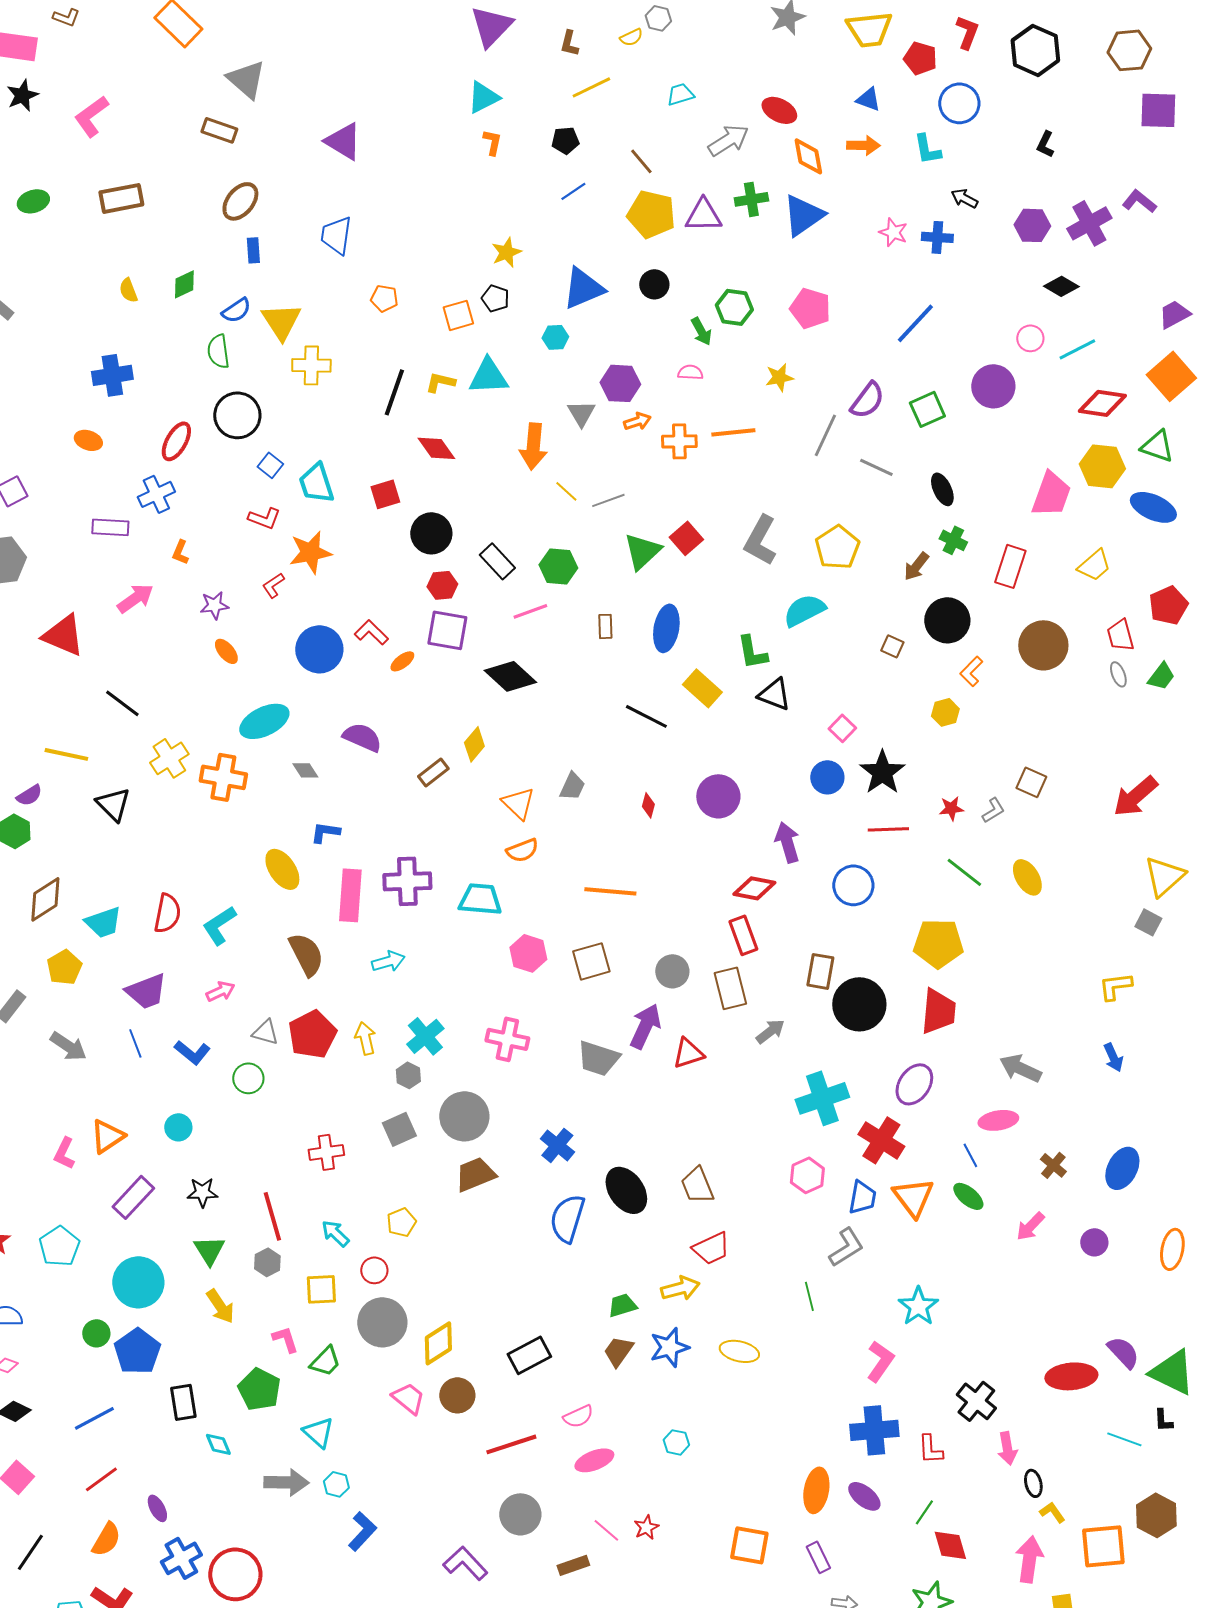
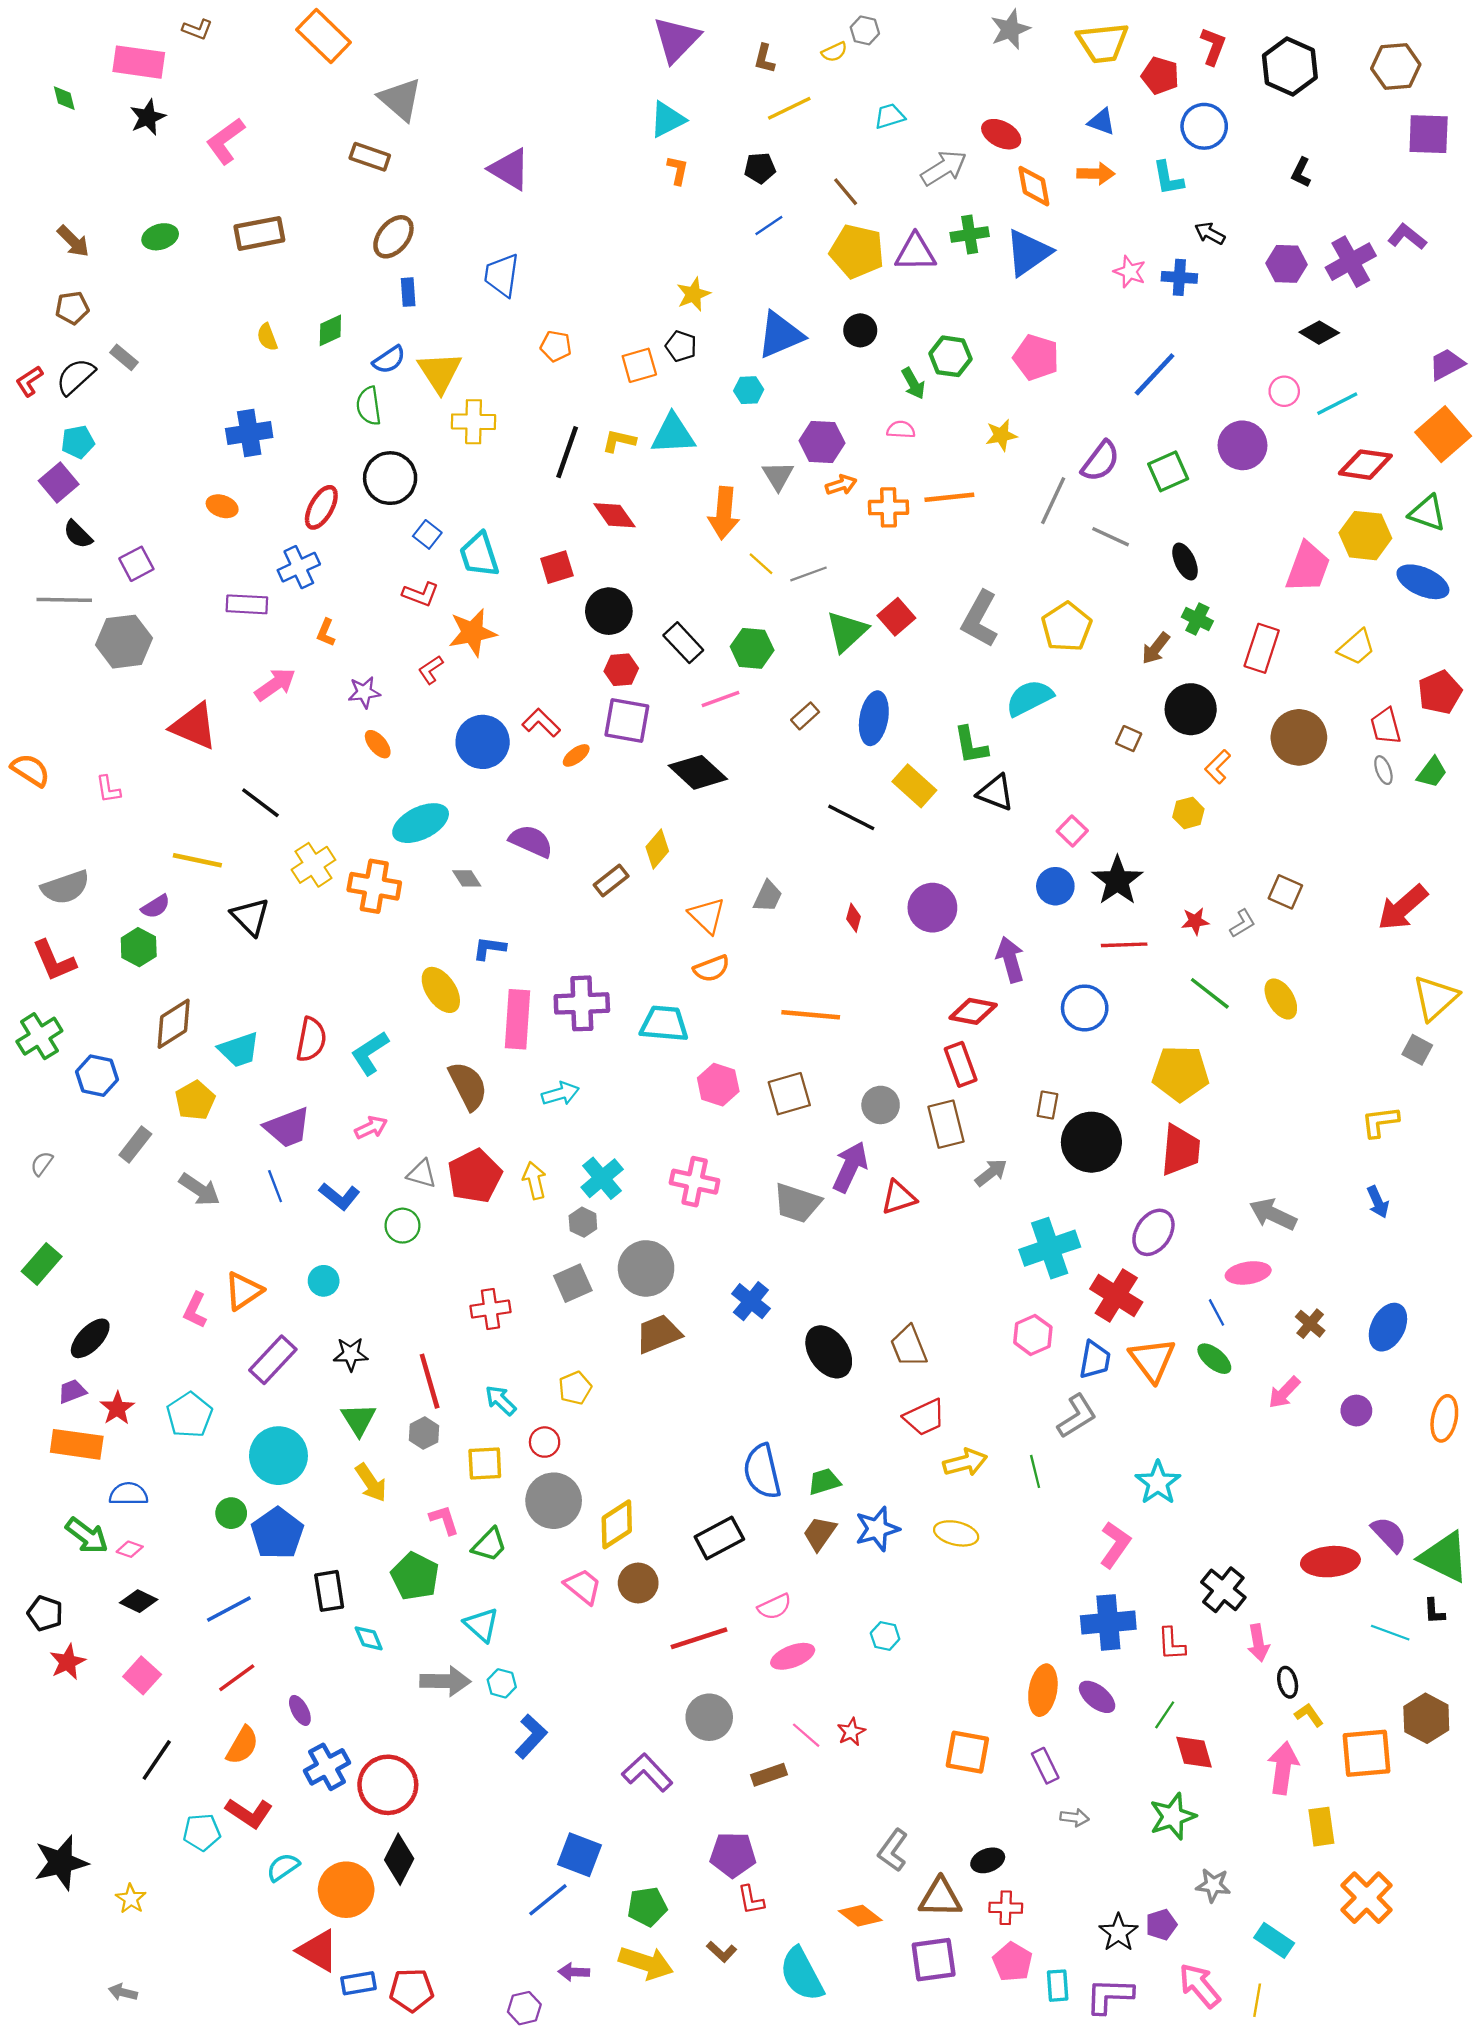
brown rectangle: (605, 626) -> (805, 716), turned 50
brown rectangle: (820, 971) -> (1047, 1105), size x0.7
blue semicircle: (567, 1218) -> (762, 1471), moved, turned -30
yellow arrow: (680, 1288) -> (965, 1462), moved

